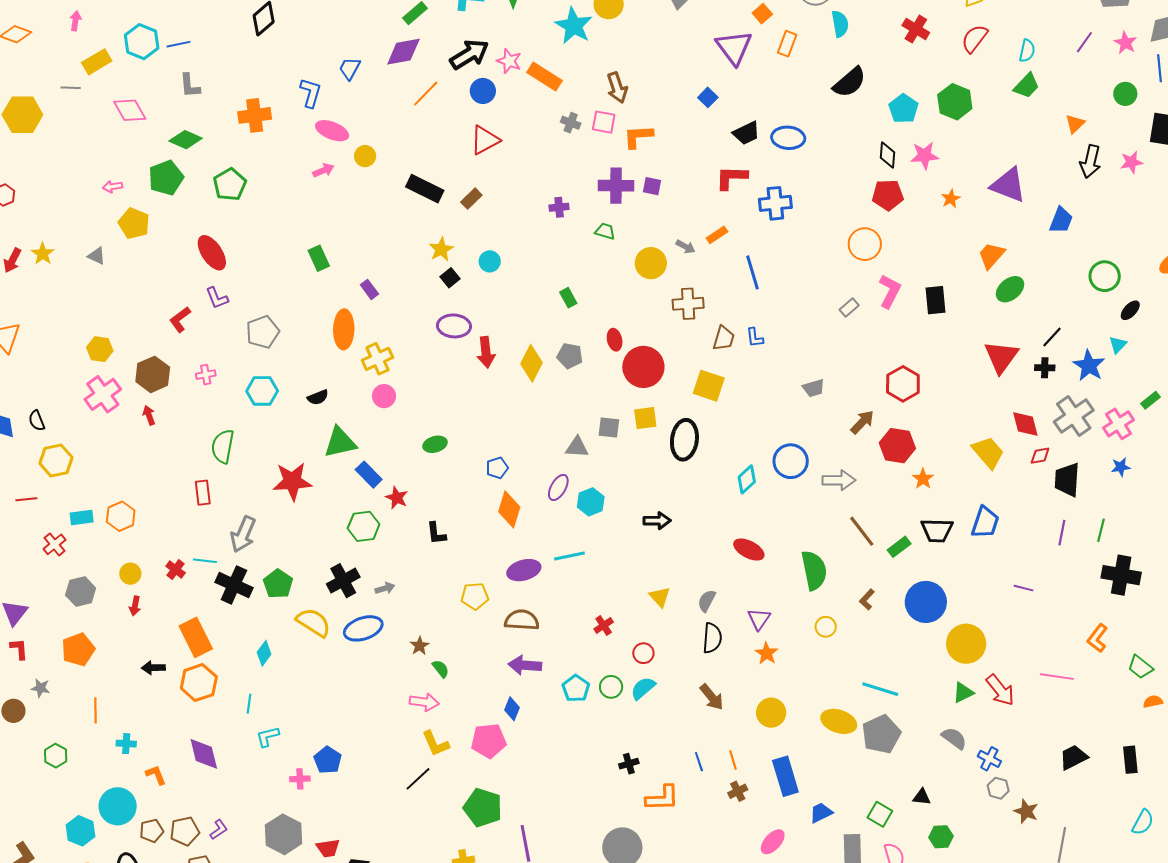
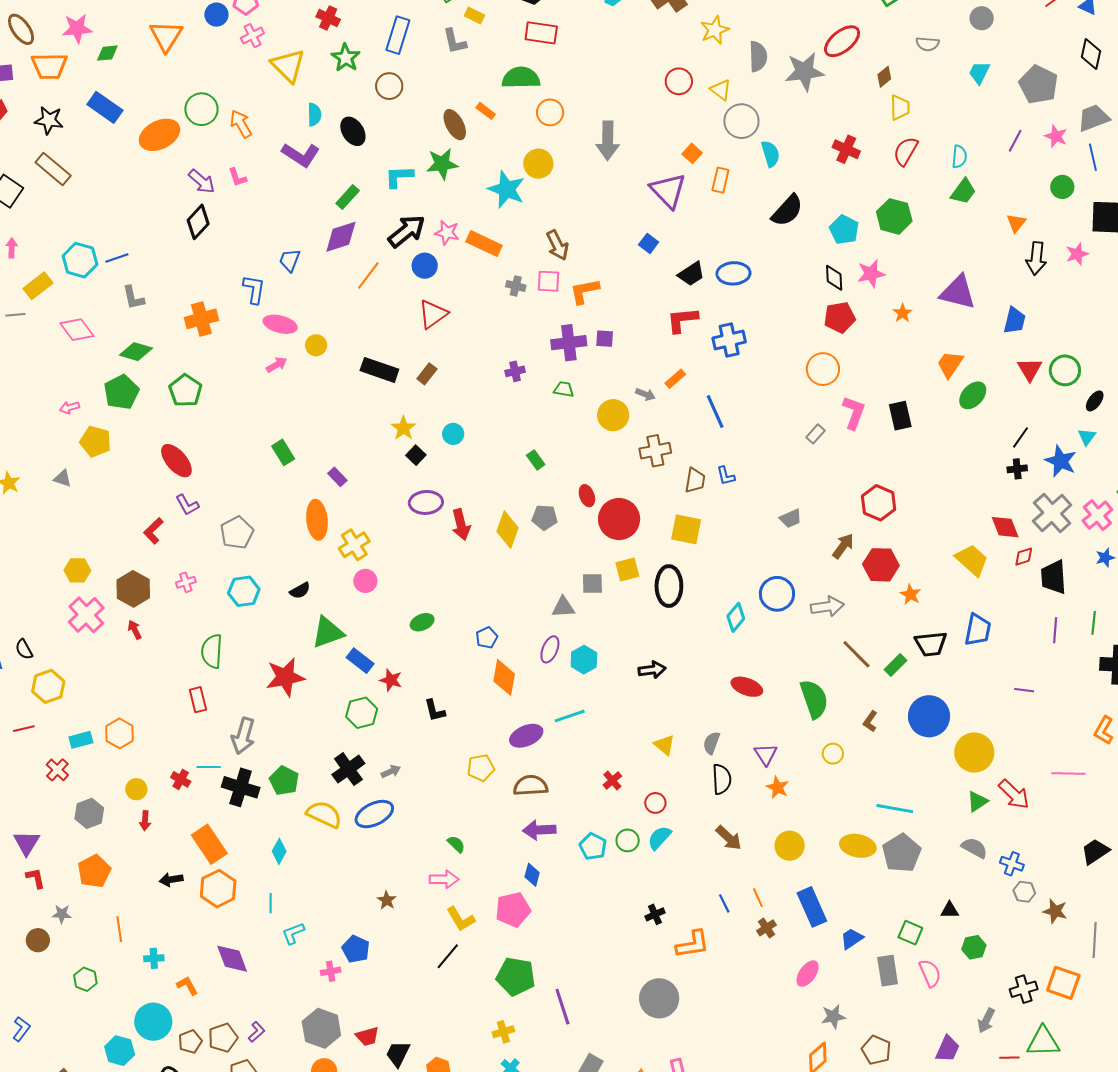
red triangle: (1001, 357) -> (1030, 369), moved, size x0.7
brown star: (420, 646) -> (387, 900), moved

